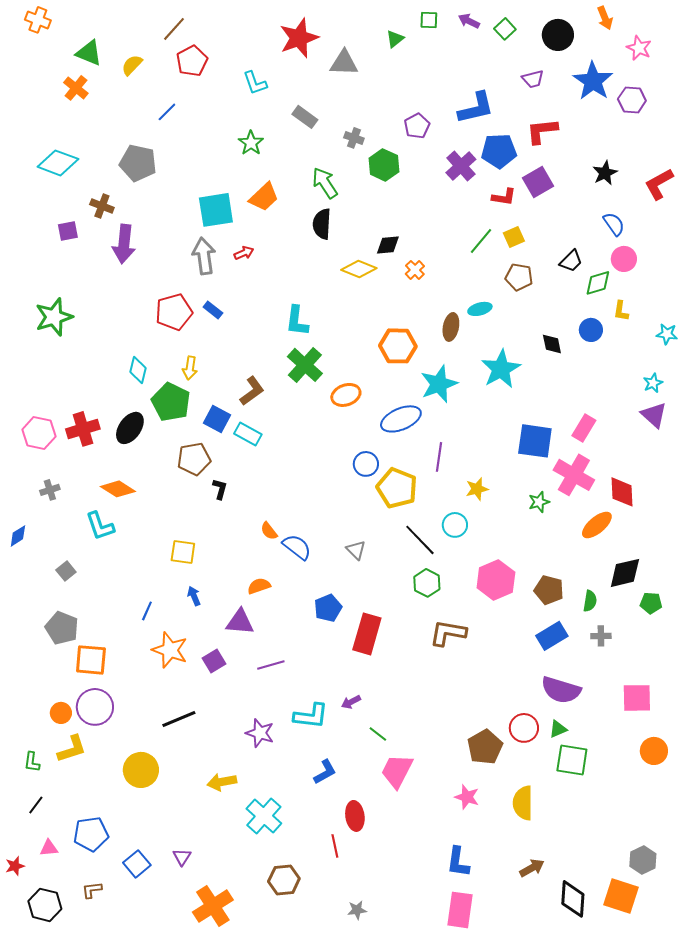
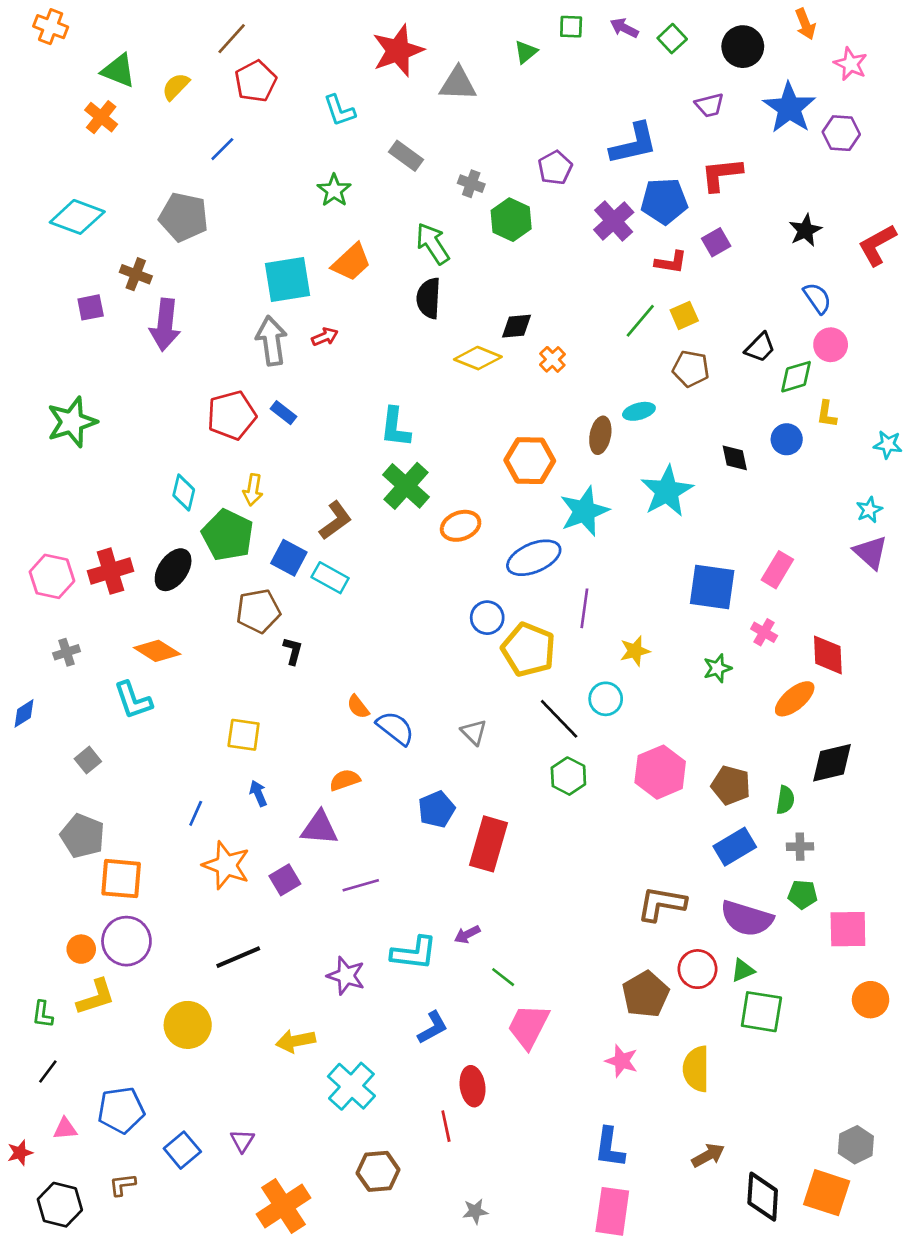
purple square: (538, 182) -> (716, 242), size x0.7
pink cross: (574, 475) -> (764, 632), size x0.5
green pentagon: (651, 603) -> (803, 895), moved
brown L-shape: (448, 633) -> (662, 904), moved

